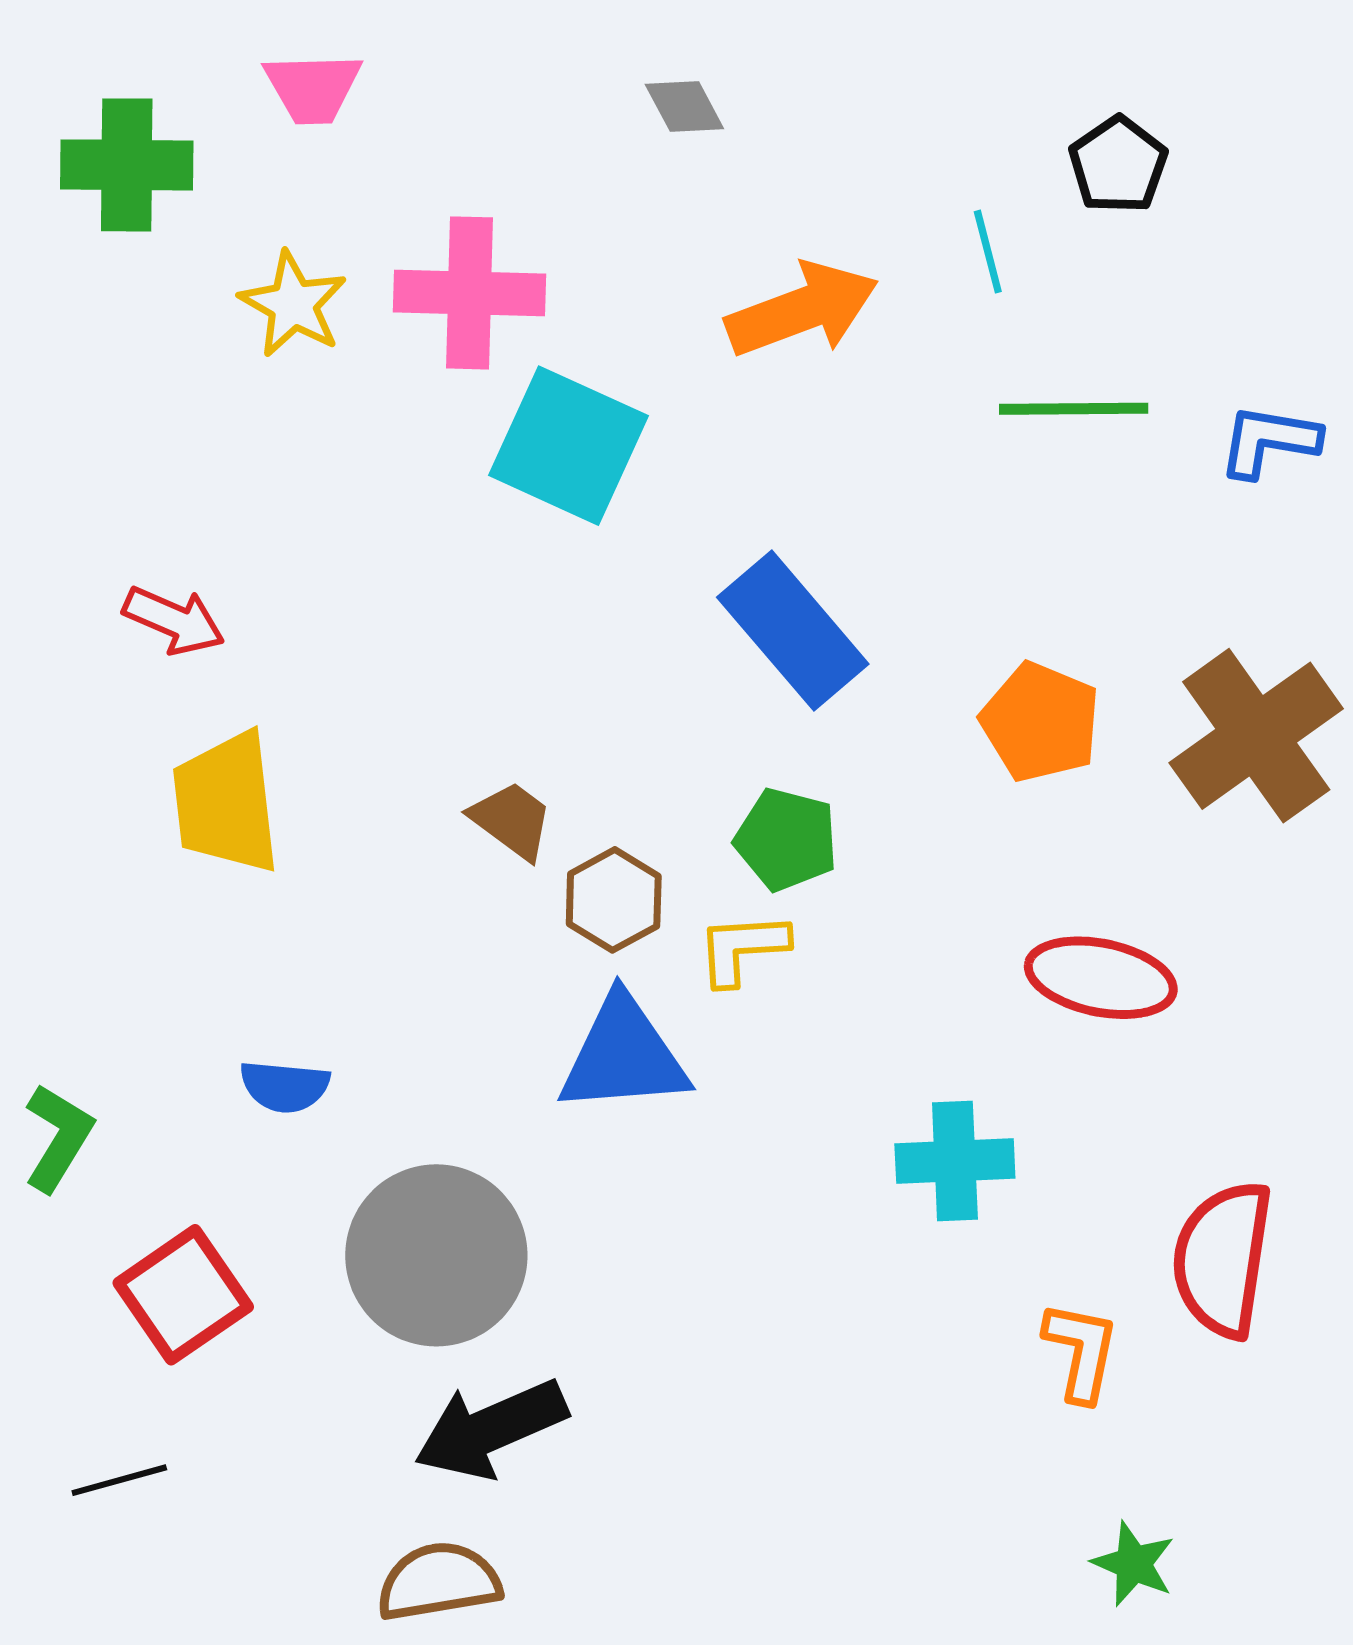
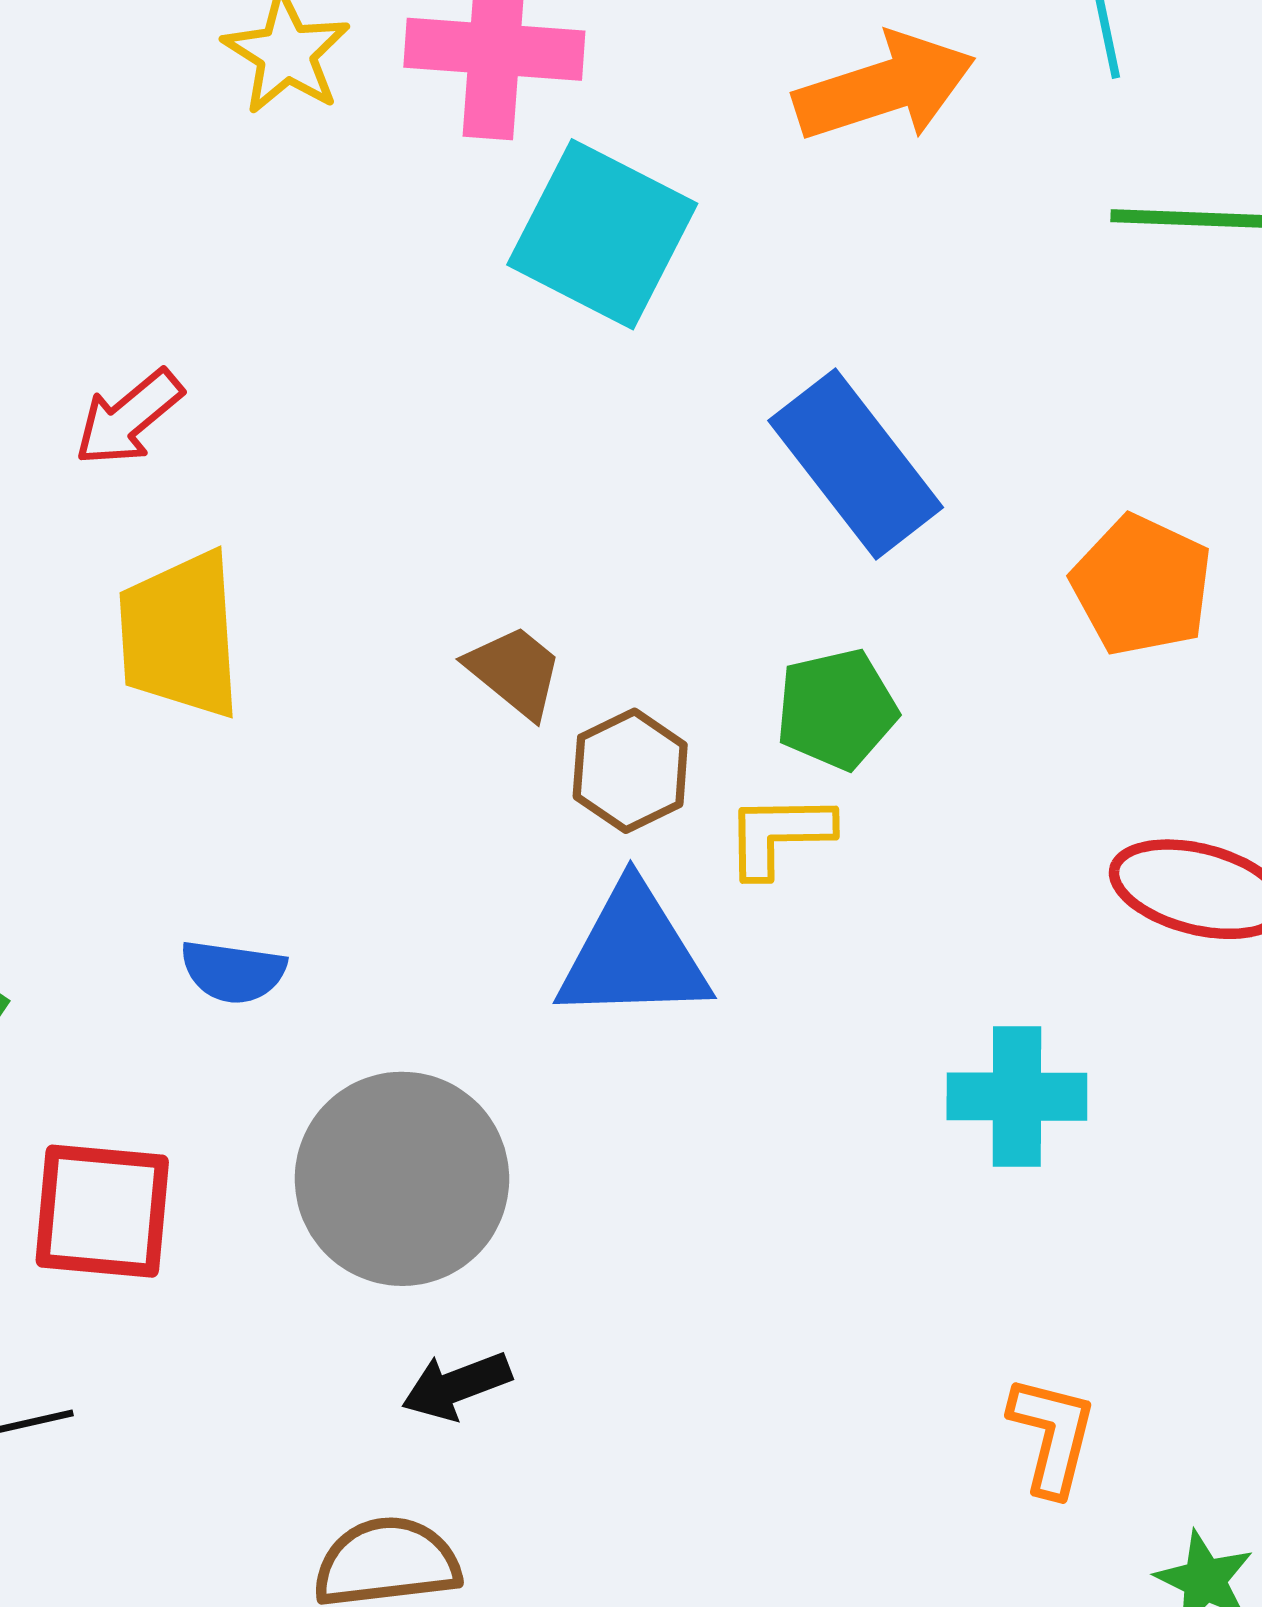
red arrow: (174, 620) -> (129, 418), turned 114
green pentagon: (786, 839) -> (837, 709), turned -30
red square: (183, 1295) -> (102, 1211), turned 37
orange L-shape: (1081, 1351) -> (1052, 1435), moved
black arrow: (491, 1429) -> (456, 1386), size x0.6

